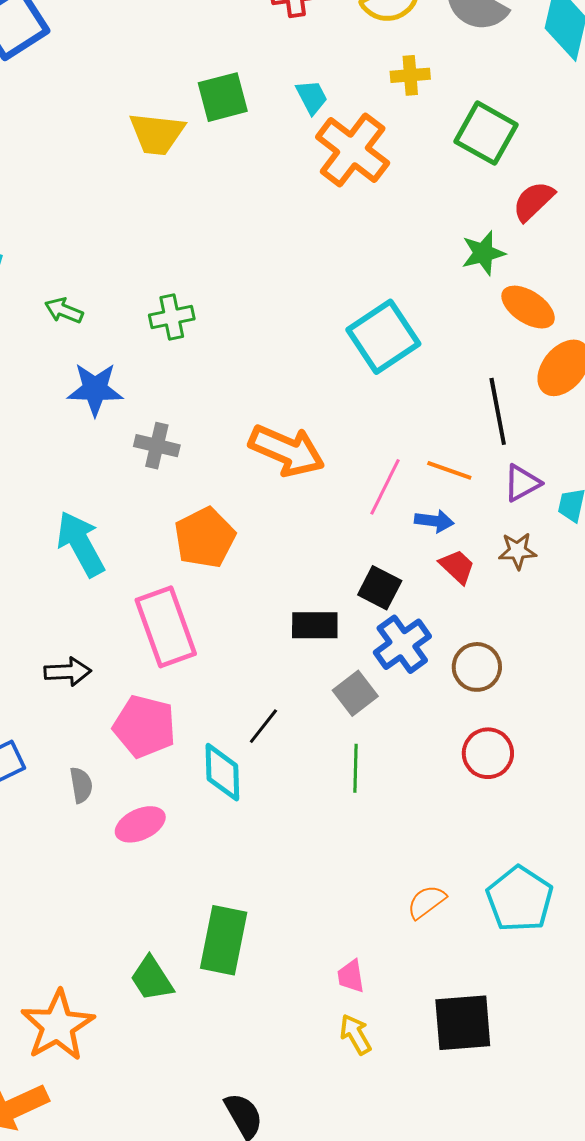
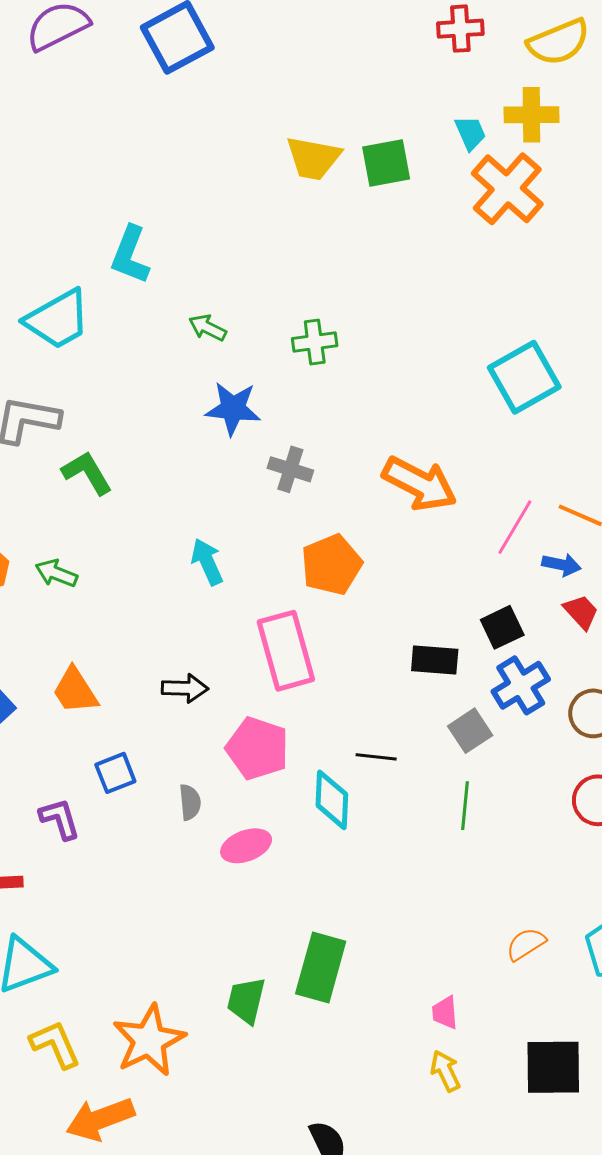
yellow cross: (410, 75) -> (531, 115), moved, size x1.4
green square: (223, 97) -> (386, 163), moved
cyan arrow: (81, 544) -> (207, 562), size x0.7
black square: (380, 588) -> (502, 627), turned 33
black line: (263, 726) -> (376, 757), turned 54
green trapezoid: (152, 979) -> (246, 1001), turned 42

